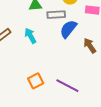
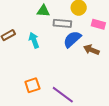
brown arrow: (90, 46) -> (91, 50), moved, turned -42

